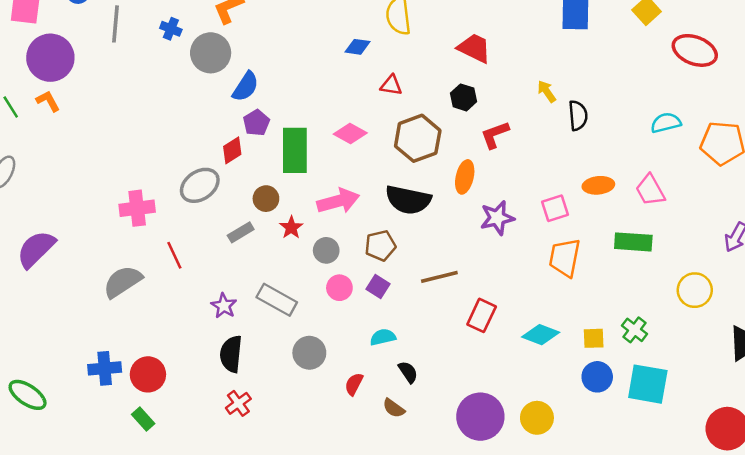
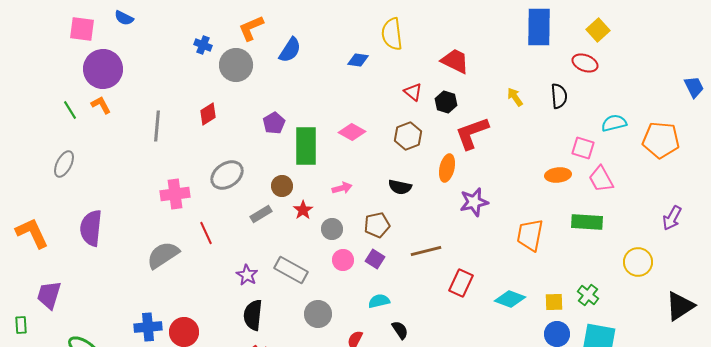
gray line: (115, 24) -> (157, 126), moved
red ellipse: (695, 50) -> (585, 63), moved, size x0.7
red triangle: (391, 85) -> (413, 92), moved, turned 30
blue semicircle: (246, 87) -> (290, 50), moved
black semicircle: (578, 115) -> (559, 96), moved
red L-shape: (495, 135) -> (472, 133), size x1.4
brown hexagon: (418, 138) -> (408, 136), size x0.7
red diamond: (232, 150) -> (208, 114), moved
black semicircle: (408, 200) -> (400, 187), size x0.6
pink arrow: (338, 201) -> (342, 188), size x0.6
pink square: (555, 208) -> (583, 148), moved, turned 35
purple semicircle: (36, 249) -> (91, 228), turned -39

